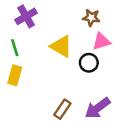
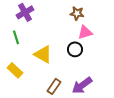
yellow triangle: (61, 46) -> (43, 54), moved
yellow rectangle: (15, 75) -> (15, 70), moved, turned -63

